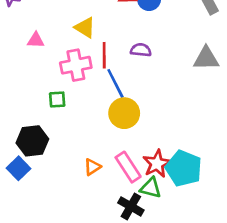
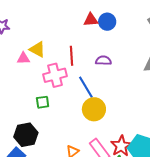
yellow triangle: (85, 27) -> (37, 49), moved
red line: (104, 55) -> (72, 56), moved

